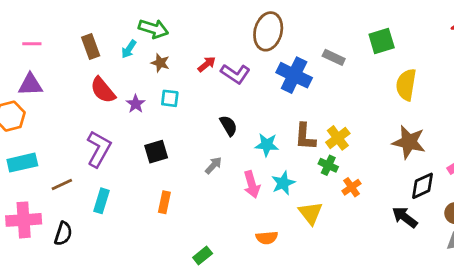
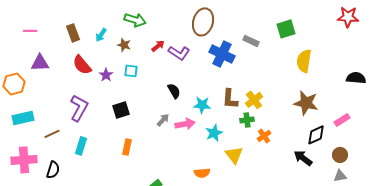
green arrow: (153, 29) -> (135, 20), moved
purple triangle: (30, 85) -> (40, 63), moved
green cross: (328, 165) -> (247, 120), turned -32
pink arrow: (252, 184) -> (185, 124), moved, turned -84

